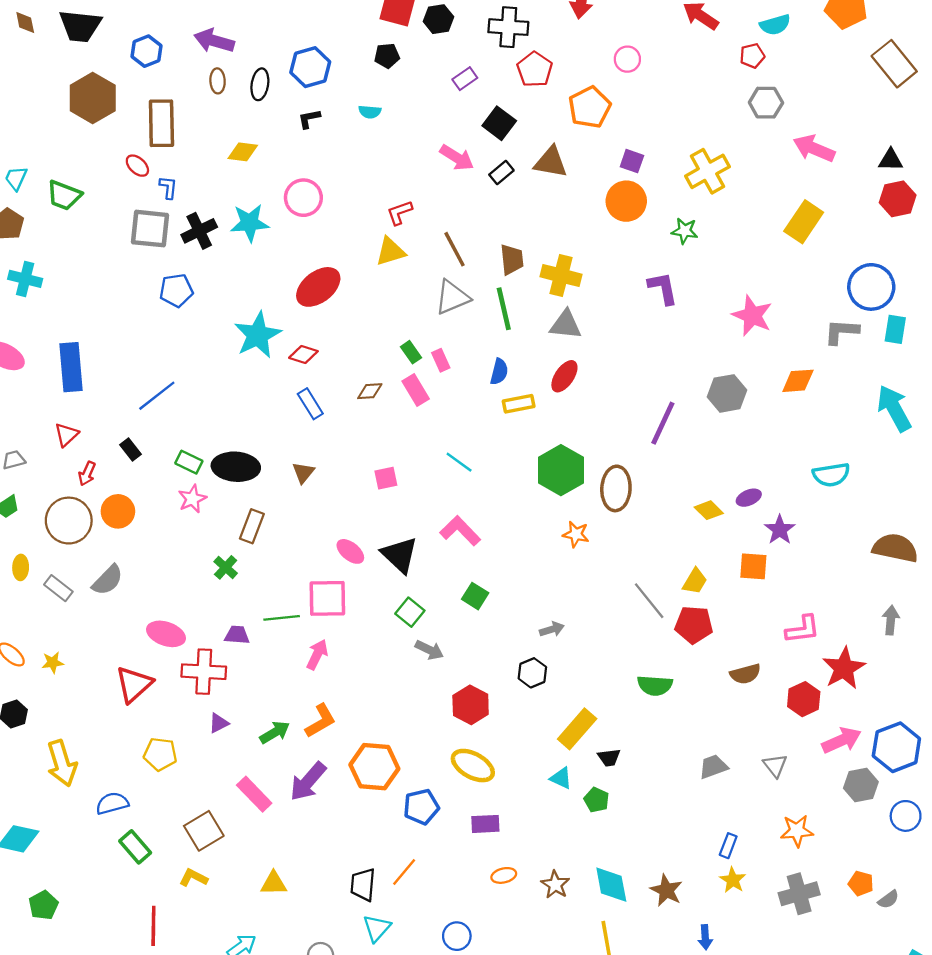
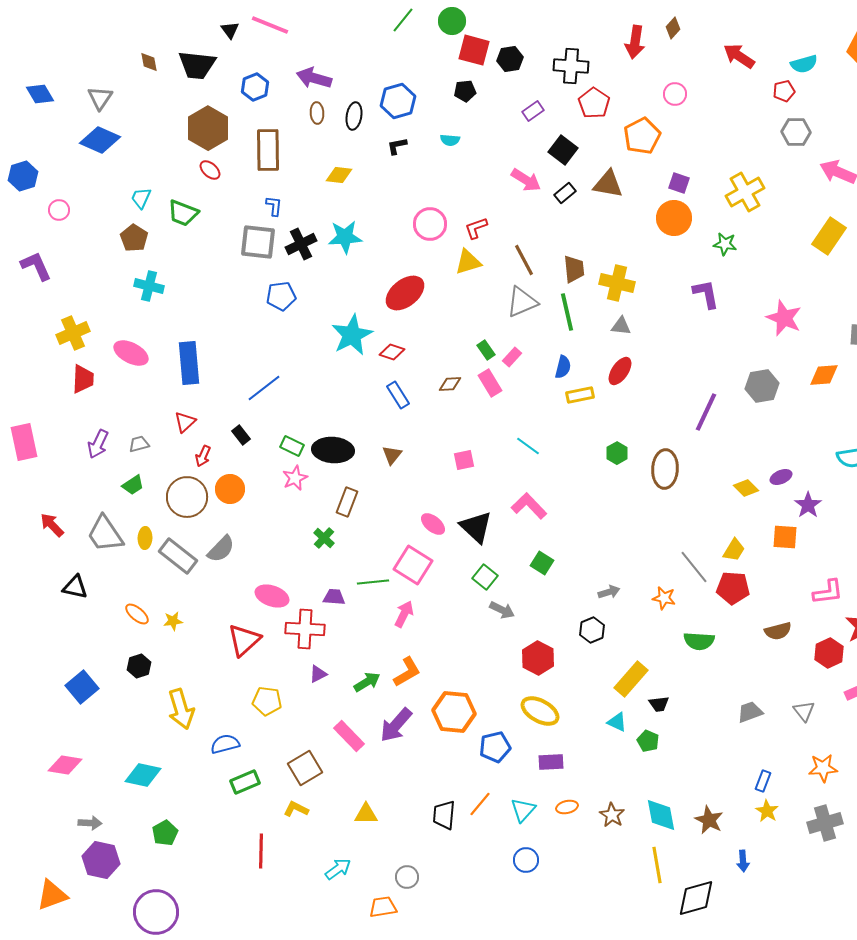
red ellipse: (137, 166) -> (210, 170), moved
pink circle: (303, 198) -> (430, 224), moved
gray triangle: (566, 325) -> (621, 326), size x0.7
pink rectangle: (441, 360) -> (512, 357), turned 66
green hexagon: (561, 470) -> (617, 453), size x0.5
orange star: (576, 534) -> (664, 598), moved
gray rectangle: (58, 588) -> (178, 556), size x1.5
pink square: (327, 598) -> (413, 565), turned 33
green rectangle: (135, 847) -> (245, 782), turned -72
cyan triangle: (377, 928) -> (523, 810), moved

